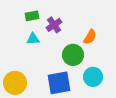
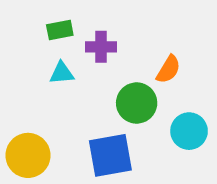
purple cross: (54, 25) -> (101, 47), turned 35
cyan circle: (93, 77) -> (189, 131), moved

